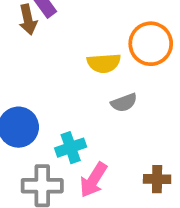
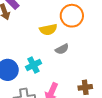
cyan cross: (71, 148) -> (33, 65), moved

